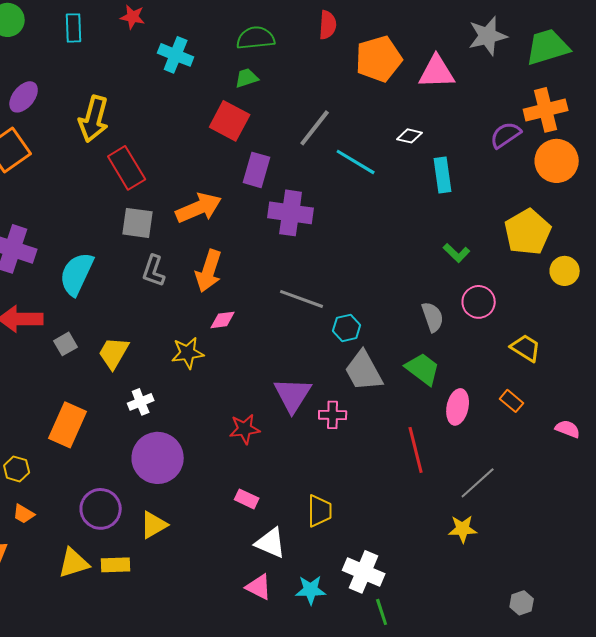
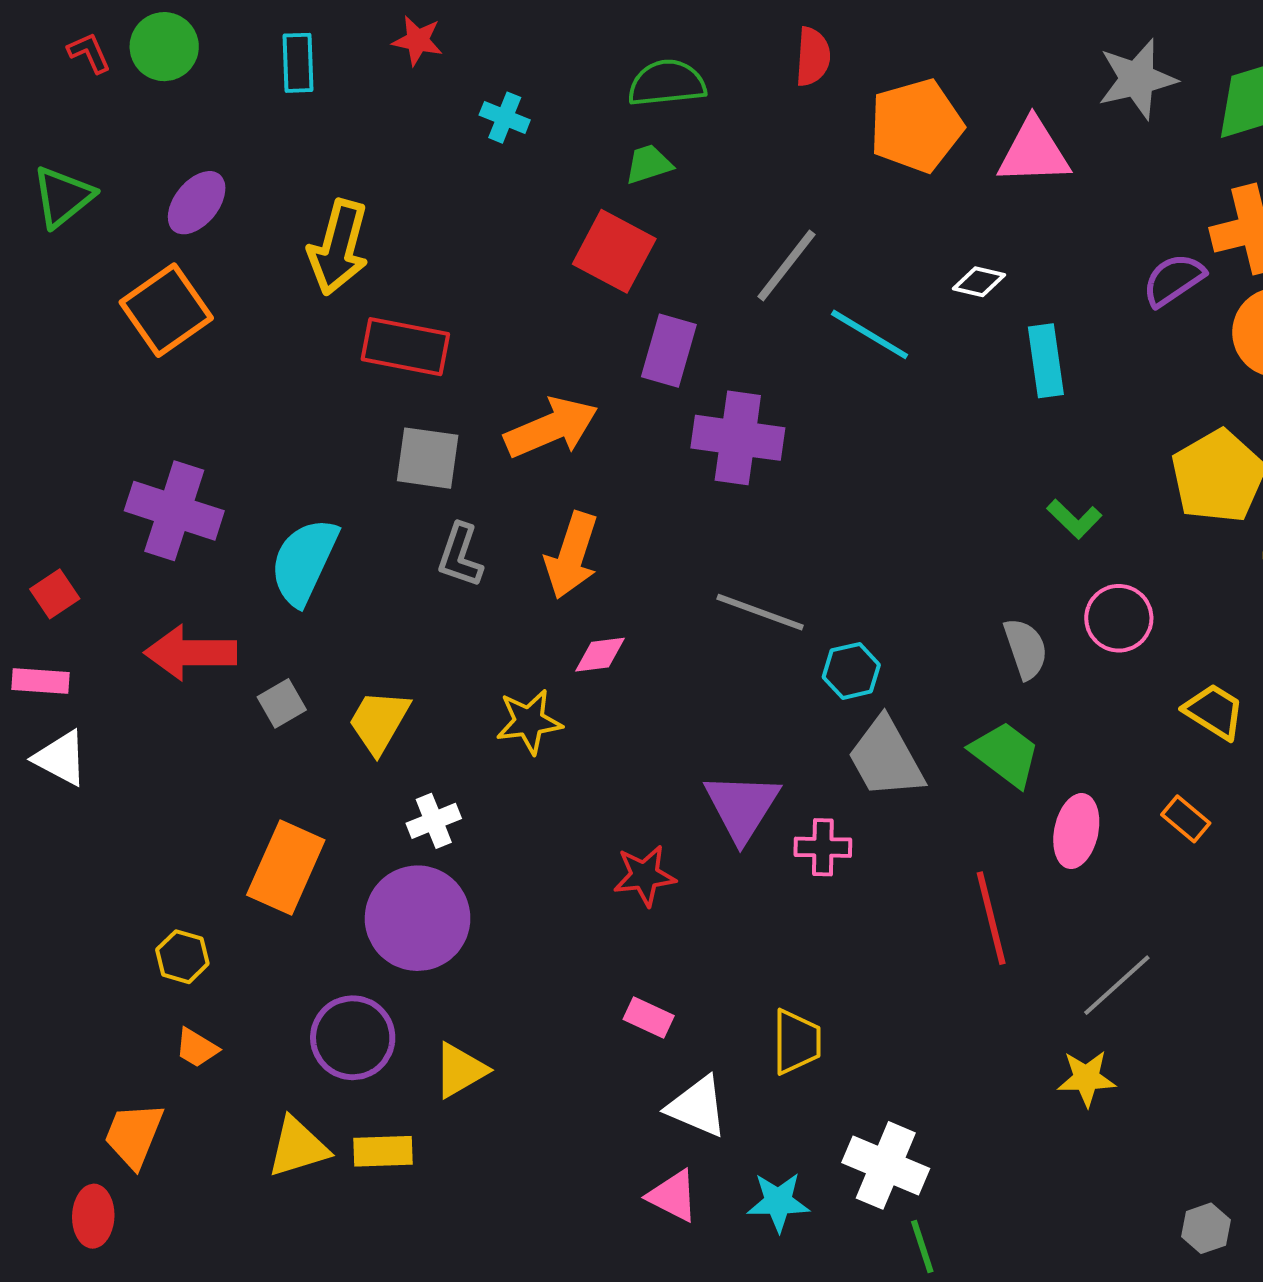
cyan cross: (176, 55) -> (505, 118), size x0.7
red rectangle: (127, 168) -> (405, 347), turned -48
purple circle: (158, 458) -> (418, 918), moved

